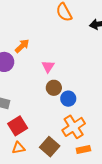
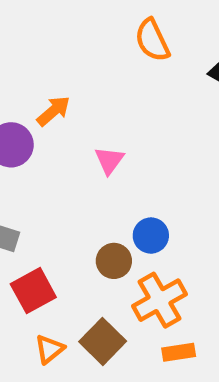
brown circle: (54, 88) -> (114, 261), moved
orange triangle: (18, 148) -> (49, 349), moved, turned -32

